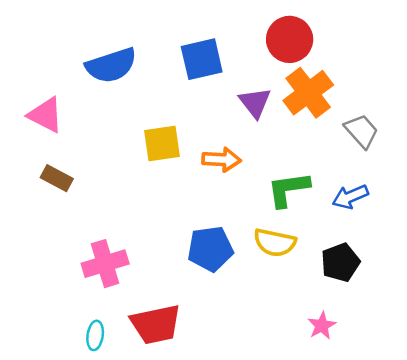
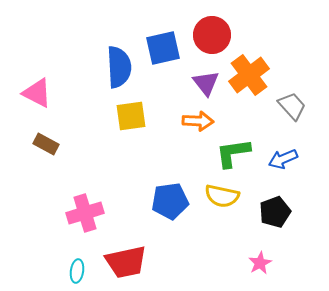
red circle: (290, 39) -> (212, 35), moved
blue semicircle: (111, 65) -> (119, 67), moved, turned -75
orange arrow: (221, 160) -> (198, 121), moved

